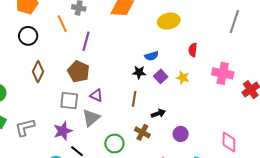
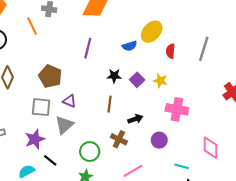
yellow ellipse: (169, 21) -> (152, 32), moved, turned -35
gray line: (234, 22) -> (204, 49), moved
purple line: (86, 41) -> (88, 48), moved
blue semicircle: (152, 56) -> (130, 46), moved
pink cross: (223, 73) -> (177, 109), moved

